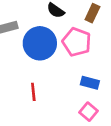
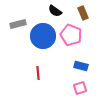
brown rectangle: (92, 13) -> (83, 13), turned -48
pink square: (88, 112) -> (80, 88), turned 32

